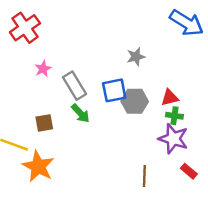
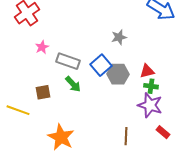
gray rectangle: (74, 86) -> (68, 61), turned -40
blue square: (114, 90) -> (101, 65), turned -30
orange star: (38, 166) -> (61, 137), moved

